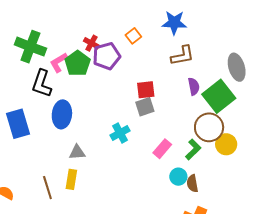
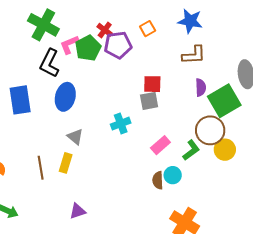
gray triangle: (77, 152) -> (75, 137), turned 36
brown semicircle: (192, 183) -> (158, 180), moved

